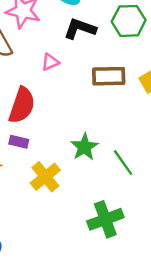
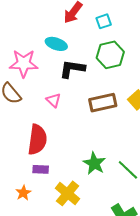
pink triangle: (50, 62) -> (53, 100), turned -42

